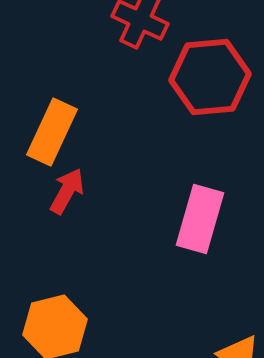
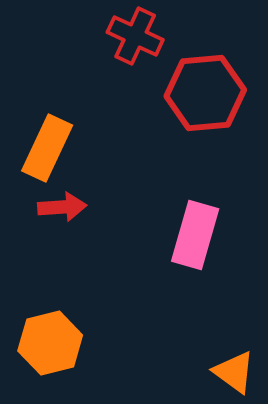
red arrow: (67, 191) -> (62, 207), turned 57

